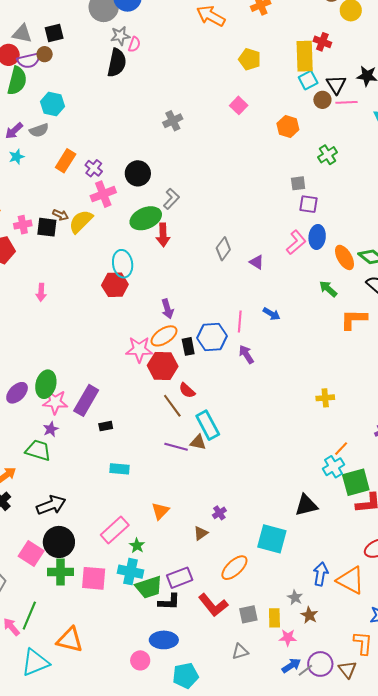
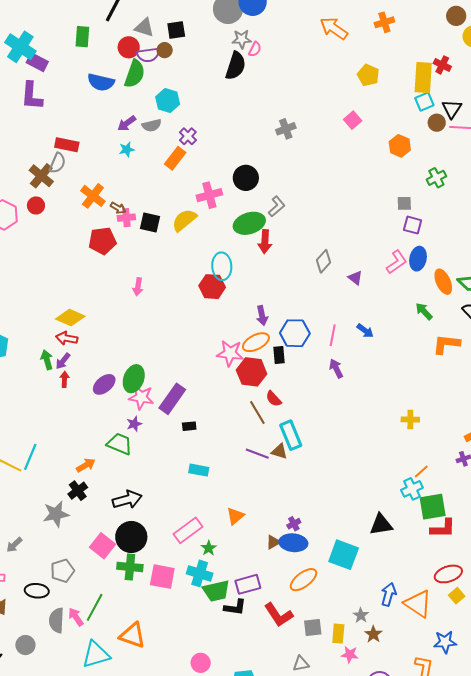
purple cross: (94, 168) -> (188, 136), moved
brown arrow: (61, 215) -> (118, 208), moved
blue hexagon: (212, 337) -> (295, 333), moved
blue ellipse: (164, 640) -> (293, 543), moved

